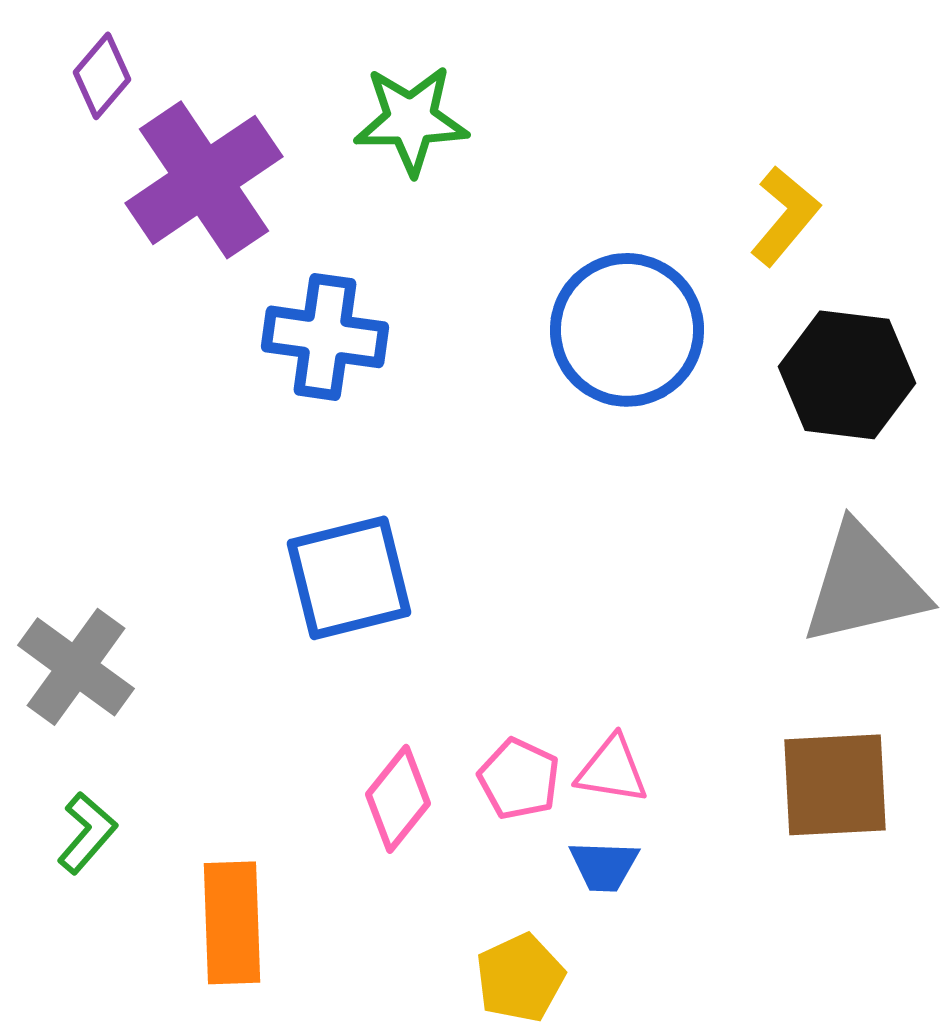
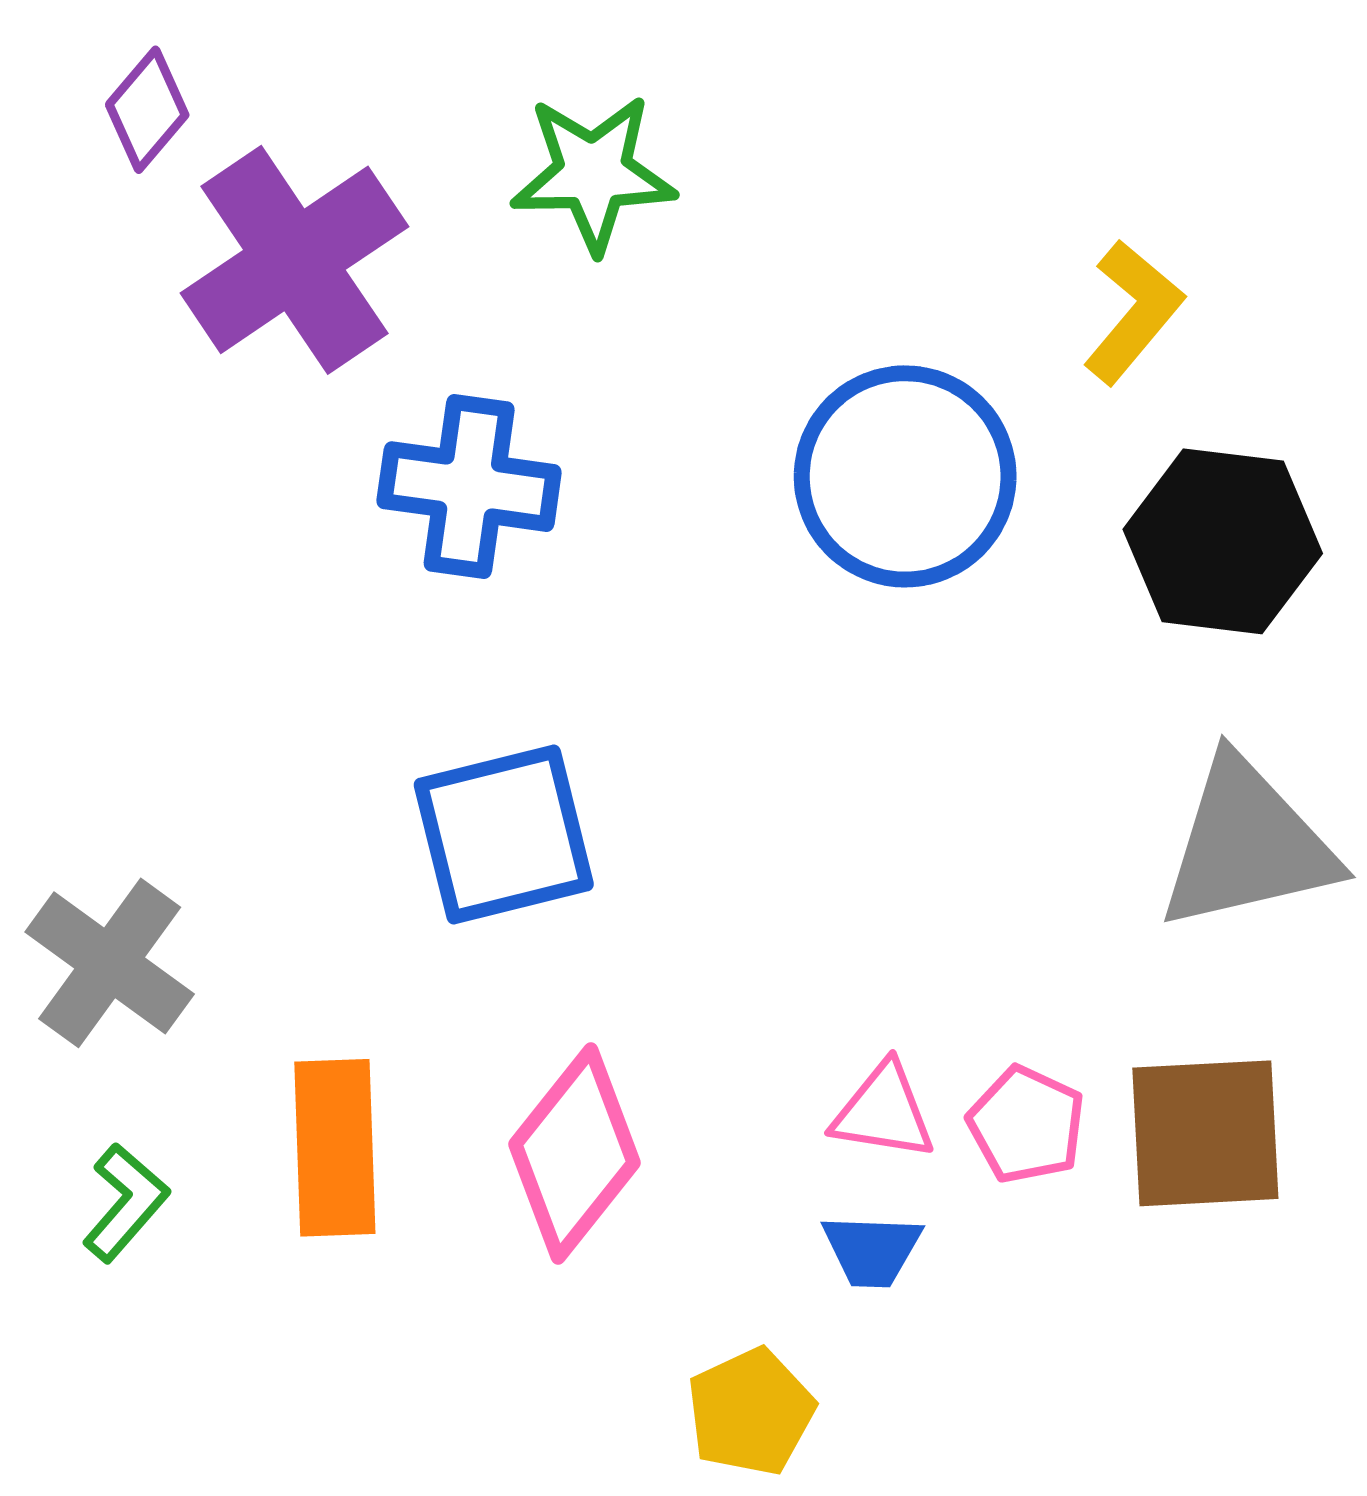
pink pentagon: (519, 779) -> (1026, 1125), moved
pink diamond: (398, 799) -> (575, 1154), size x1.4
orange rectangle: (232, 923) -> (335, 1148), moved

